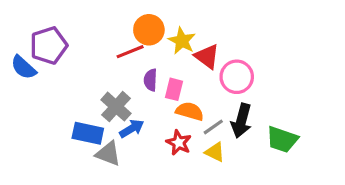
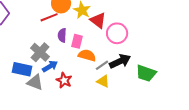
black arrow: (241, 121) -> (120, 61), turned -130
red star: (179, 143) -> (64, 80), moved

